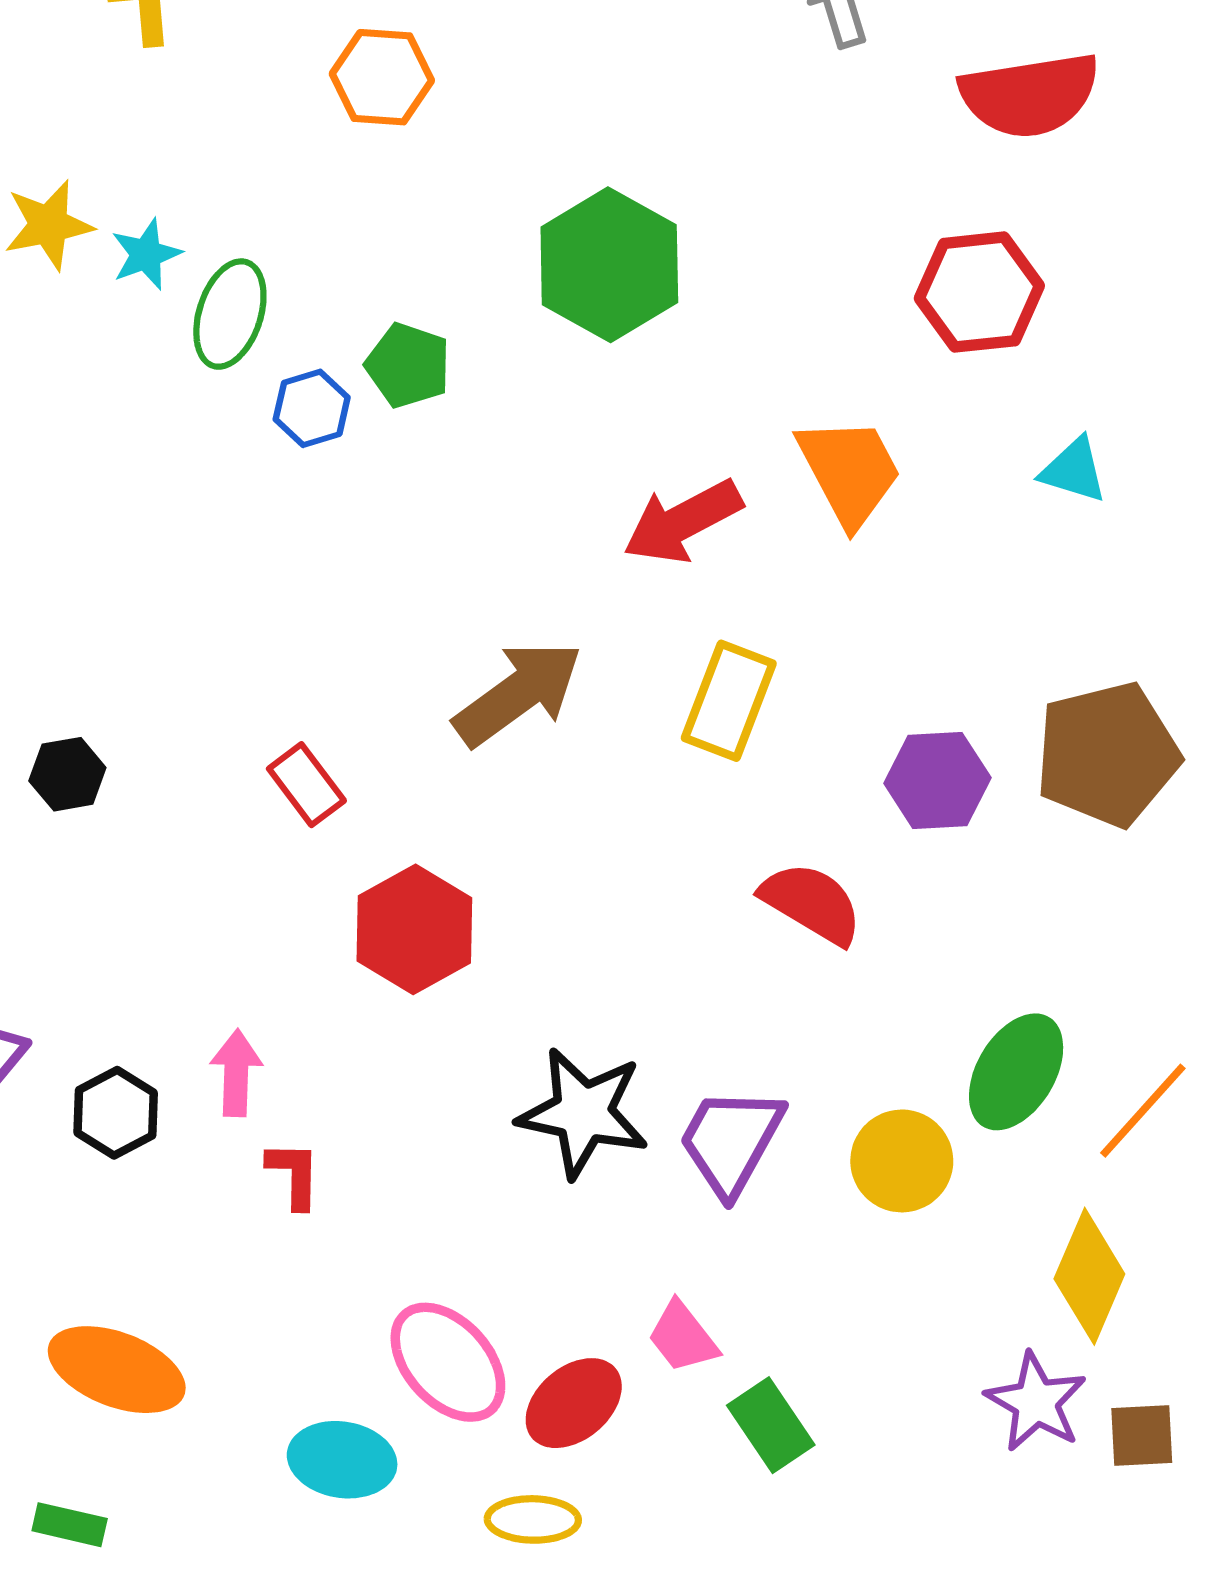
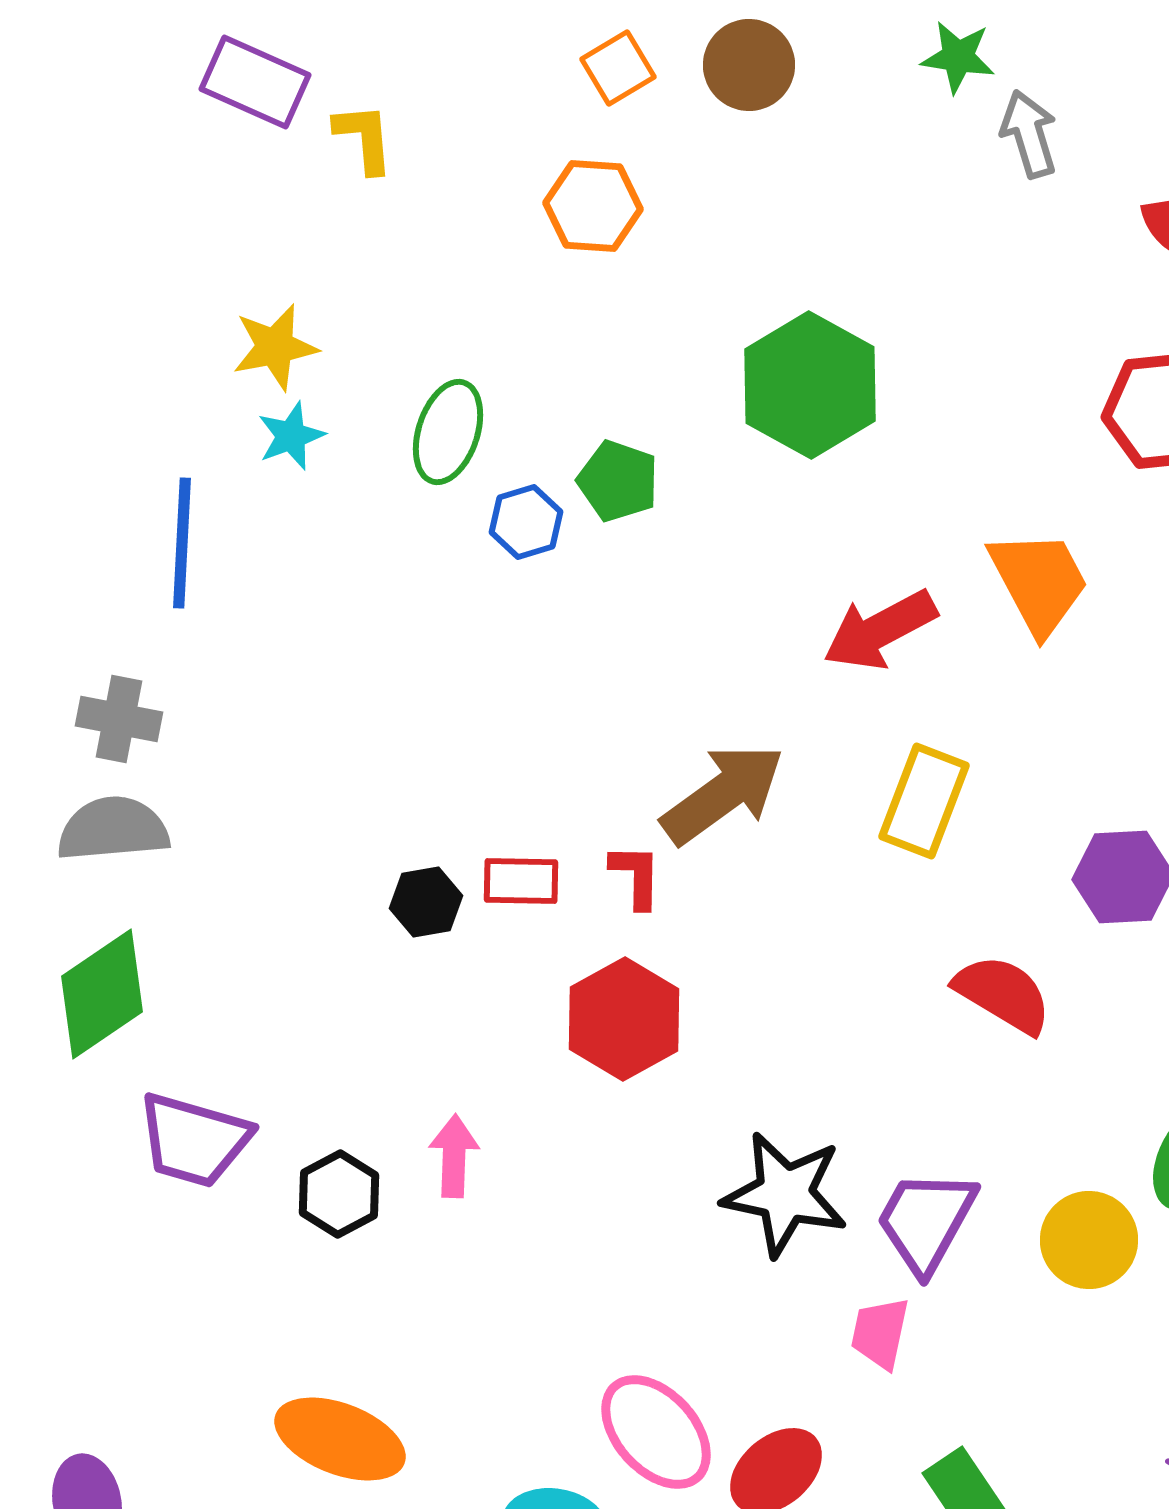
cyan star: (146, 254) -> (291, 436), moved
black hexagon: (67, 774) -> (426, 902), moved
red rectangle: (306, 785) -> (521, 881), turned -52
red L-shape: (294, 1175) -> (636, 876), moved
pink trapezoid: (683, 1337) -> (880, 1333), moved, turned 50

